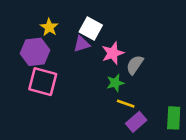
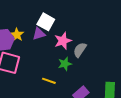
yellow star: (49, 27) -> (17, 35), moved
yellow line: (126, 104) -> (49, 81), moved

